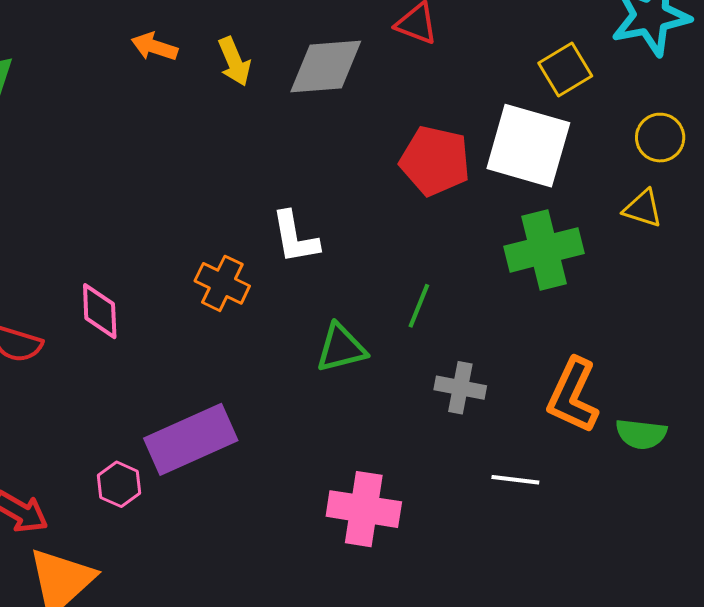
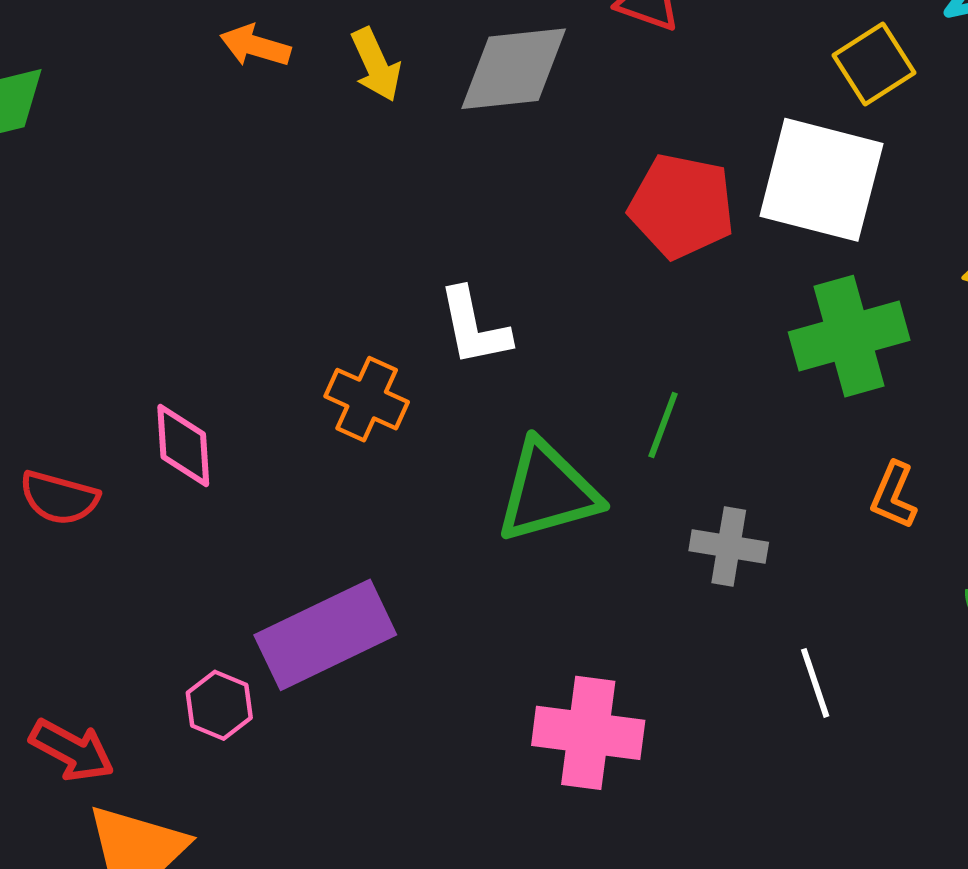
green triangle: (341, 348) -> (548, 492), size x1.4
orange L-shape: (573, 396) -> (894, 496), moved, size x0.6
white line: (515, 480) -> (815, 683), turned 66

